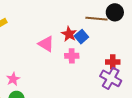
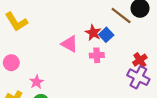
brown line: (96, 19) -> (121, 16), turned 35
red cross: (113, 62) -> (140, 60), turned -32

